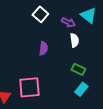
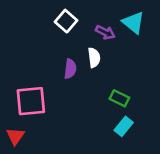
white semicircle: (74, 40) -> (94, 58), moved
pink square: (29, 87) -> (31, 101), moved

